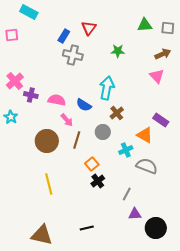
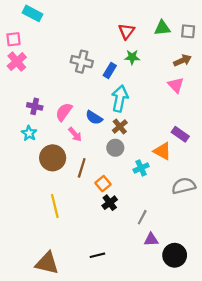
red triangle: (89, 28) -> (127, 31), moved
blue rectangle: (64, 36) -> (110, 71), moved
pink cross: (15, 81) -> (17, 62), moved
pink semicircle: (57, 100) -> (64, 112), turned -66
brown cross: (117, 113) -> (120, 127), moved
cyan star: (11, 117) -> (29, 133), moved
brown line: (77, 140) -> (82, 168), moved
gray semicircle: (147, 166) -> (184, 186), moved, turned -35

